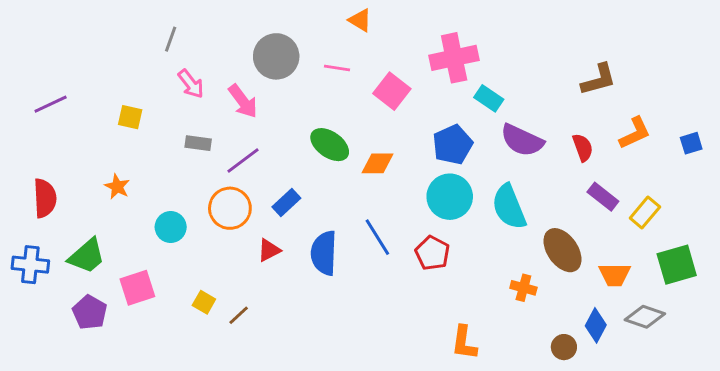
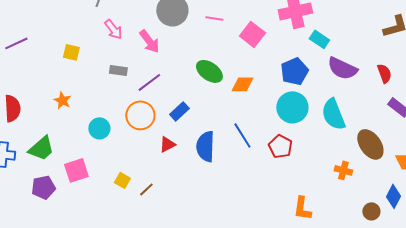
purple pentagon: (90, 312) -> (43, 187), turned 30

